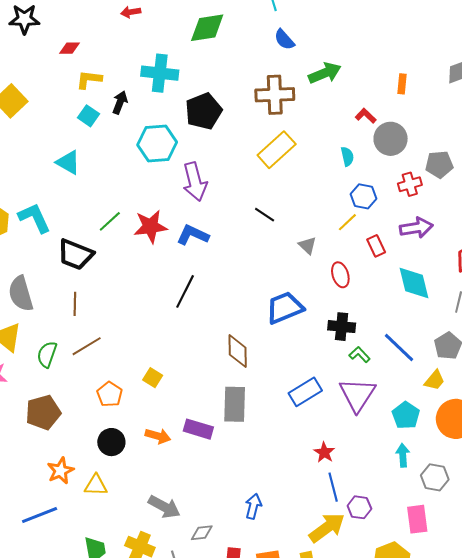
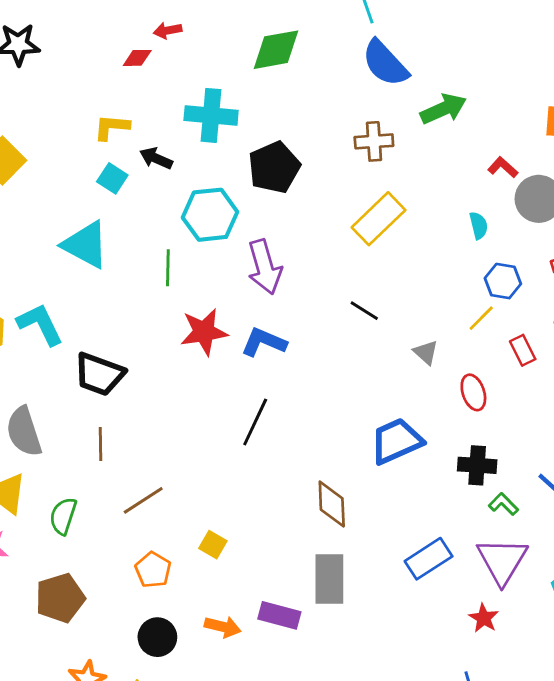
blue semicircle: (284, 40) -> (385, 63), size x1.6
red diamond: (70, 48) -> (137, 58), moved
brown cross: (275, 95) -> (374, 141), size x0.7
black arrow: (120, 102) -> (156, 158), turned -85
cyan triangle: (68, 162) -> (86, 245), size x1.4
green line: (110, 221) -> (168, 268), moved, turned -45
brown line: (87, 346) -> (143, 500), moved
red star: (324, 452) -> (484, 618), moved

